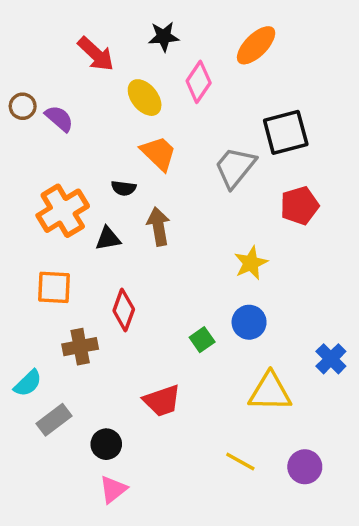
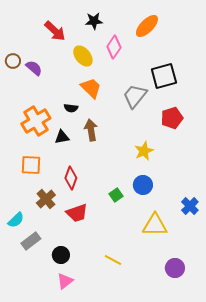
brown cross: (80, 347) -> (46, 199), turned -30
red trapezoid: (162, 401) -> (77, 213), moved
yellow line: (240, 462) -> (113, 260), moved

